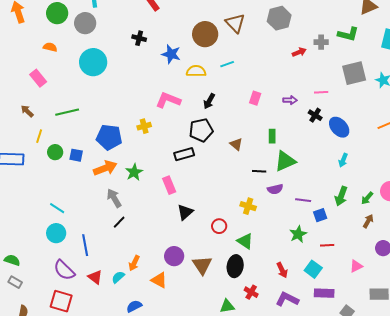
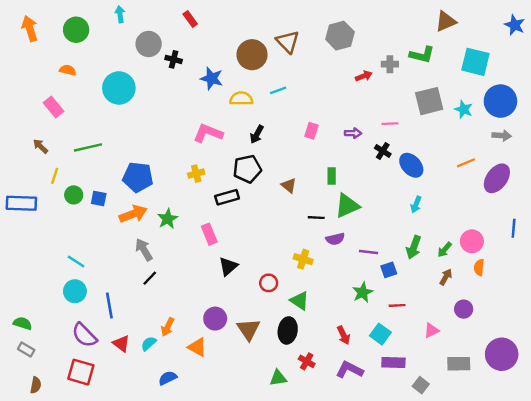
gray circle: (85, 23) -> (149, 44), moved
yellow cross: (144, 126) -> (196, 174), moved

